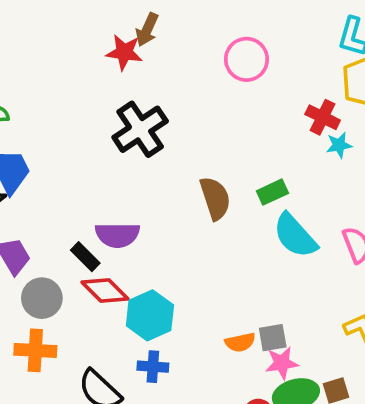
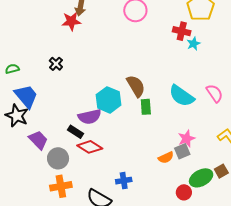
black cross: (140, 129) -> (56, 64), moved, size x0.5
green rectangle: (272, 192) -> (146, 107), moved, turned -56
cyan hexagon: (150, 315) -> (108, 100), moved
pink star: (282, 363) -> (186, 139), moved

